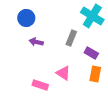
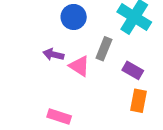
blue circle: (26, 18) -> (74, 17), moved
pink triangle: (63, 73) -> (79, 66), moved

